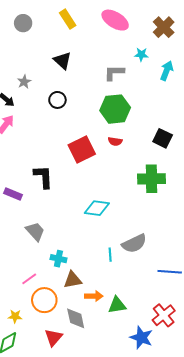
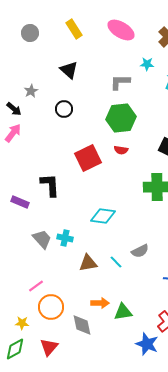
gray semicircle: (134, 244) -> (140, 251), size x0.7
cyan line: (110, 255) -> (116, 262), turned -40
cyan cross: (58, 259) -> (65, 238), moved
brown triangle: (73, 280) -> (88, 263), moved
red triangle: (53, 338) -> (49, 347), moved

